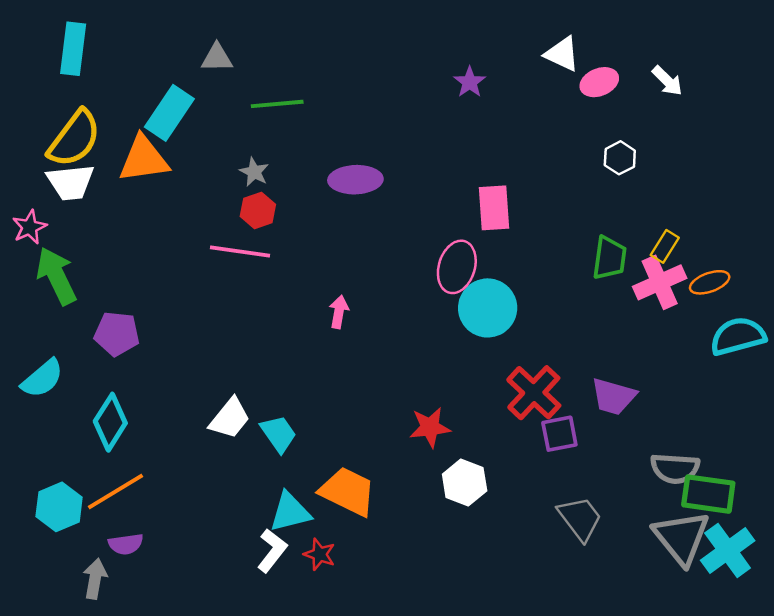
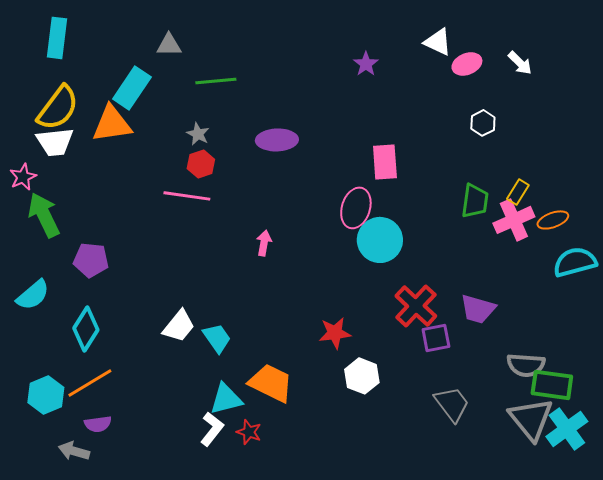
gray arrow: (95, 579) -> (74, 451), turned -84

